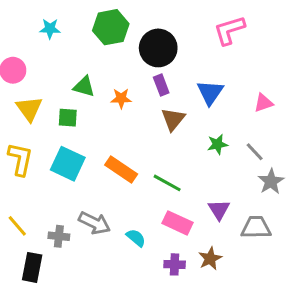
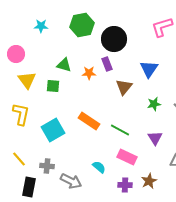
purple rectangle: (161, 85) -> (107, 64), moved
cyan square: (68, 164) -> (53, 130), moved, turned 35
purple triangle: (219, 210) -> (155, 138), moved
gray arrow: (94, 223) -> (71, 181), moved

